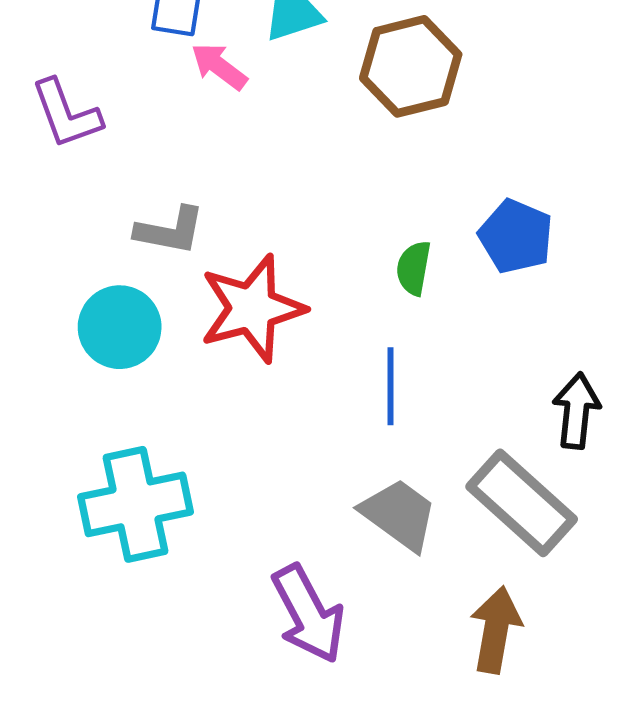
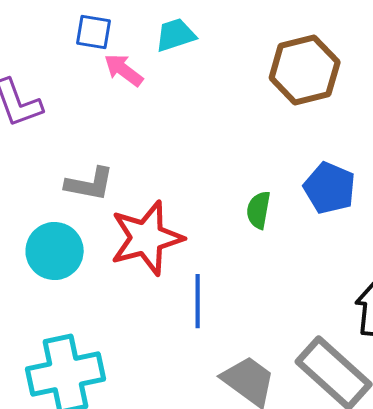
brown hexagon: (411, 66) -> (305, 70), moved
blue line: (391, 386) -> (198, 301), moved

